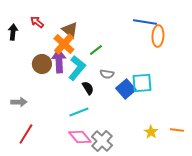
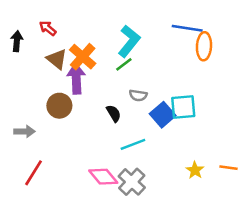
brown triangle: (70, 30) -> (57, 59), moved
brown circle: (42, 64) -> (59, 106), moved
cyan L-shape: (77, 68) -> (129, 41), moved
cyan line: (79, 112) -> (133, 144), moved

